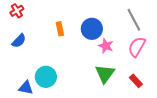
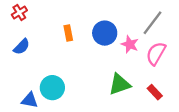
gray line: (134, 20) -> (153, 23), turned 65
pink star: (106, 46) -> (130, 44), moved
green triangle: (105, 74) -> (120, 84), turned 35

